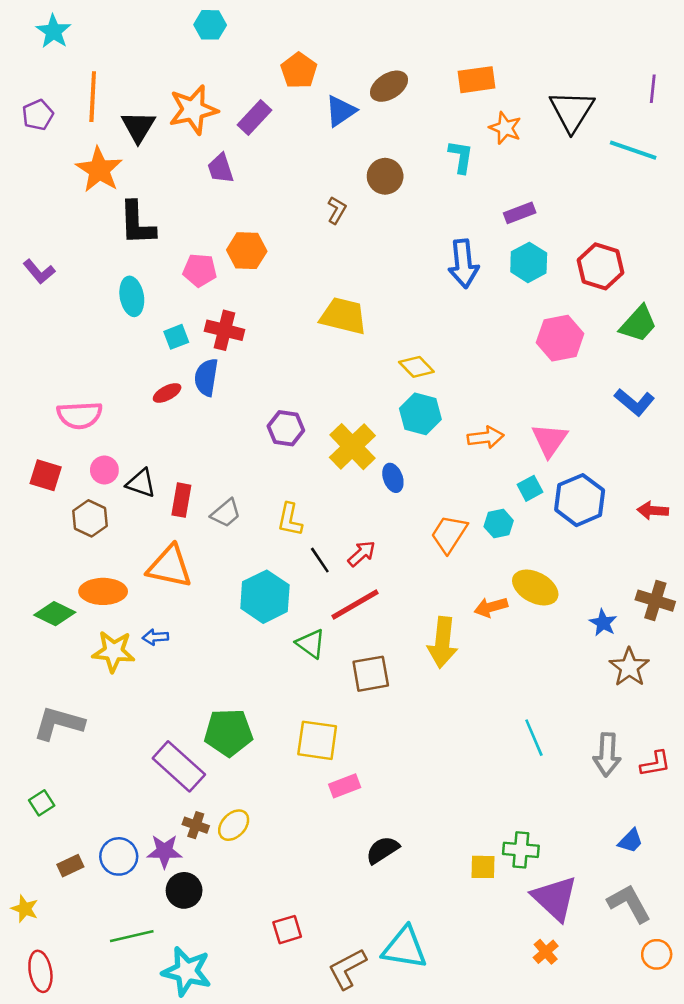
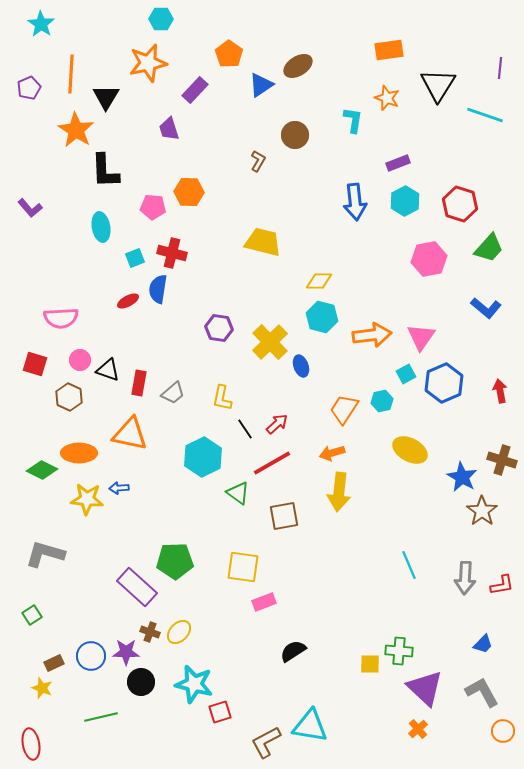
orange rectangle: (476, 80) -> (389, 50), moved
orange star: (193, 110) -> (148, 63), moved
yellow diamond: (416, 367) -> (319, 281), turned -44
orange arrow: (486, 437) -> (372, 335), size x1.4
red arrow: (653, 510) -> (500, 391), turned 75
orange arrow: (491, 607) -> (332, 453), moved
blue star: (603, 623) -> (462, 477), size x1.4
yellow star: (25, 909) -> (42, 688), moved
cyan star: (187, 971) -> (194, 684), moved

